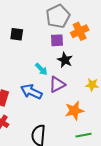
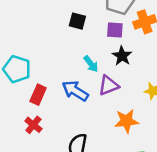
black square: (17, 34) -> (77, 21), moved

